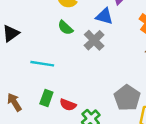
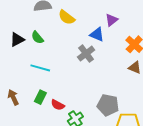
green semicircle: (65, 28) -> (37, 38), moved
gray pentagon: (127, 98) -> (108, 105), turned -30

